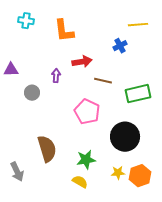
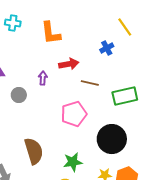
yellow line: (138, 25) -> (125, 27), turned 60
pink pentagon: (87, 112) -> (74, 114), turned 30

